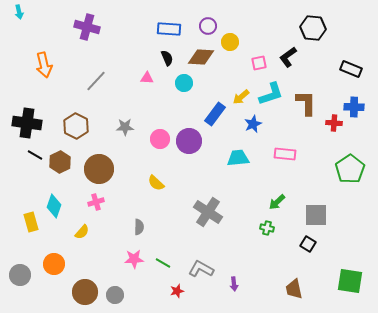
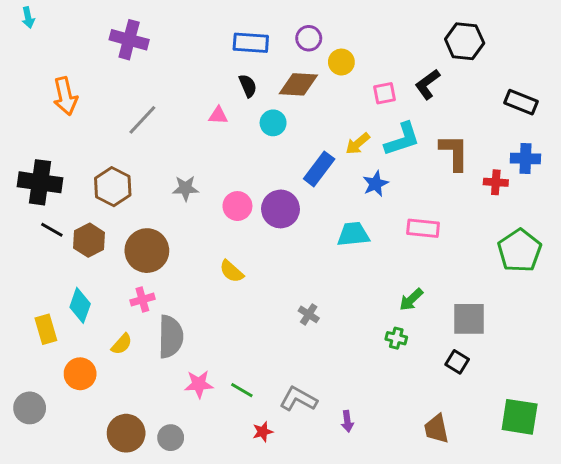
gray cross: (208, 212) -> (309, 314), size x0.5
gray semicircle: (139, 227) -> (171, 337), moved, size x1.8
orange circle: (54, 264) -> (80, 374), moved

